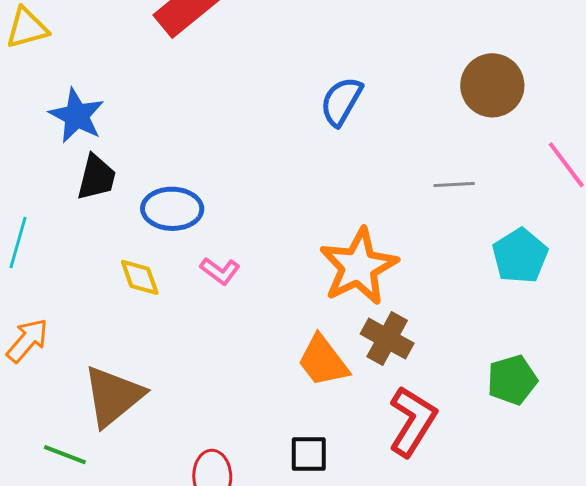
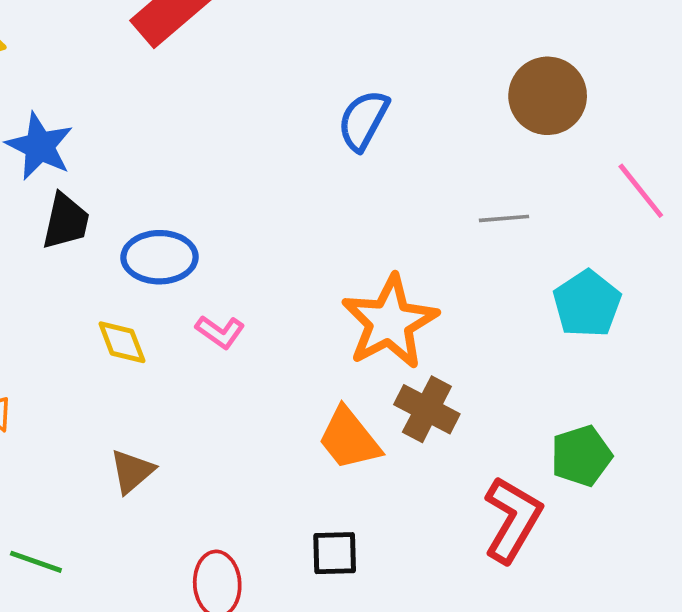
brown triangle: (113, 396) -> (132, 471), moved, size x0.6
red L-shape: (412, 421) -> (512, 519), moved

